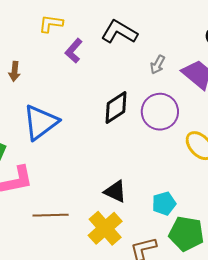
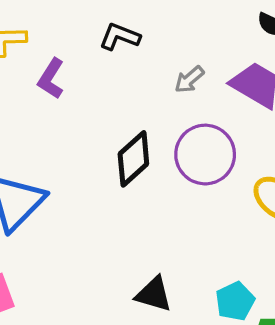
black L-shape: (119, 32) -> (120, 37), size x0.7
gray arrow: (158, 65) -> (189, 79), turned 30

